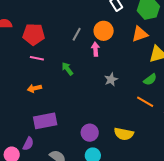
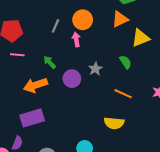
green semicircle: (150, 80) -> (126, 62), moved, turned -80
orange arrow: (34, 88) -> (35, 85), moved, size x1.6
orange line: (145, 102) -> (123, 94), moved
purple circle: (90, 133) -> (72, 79), moved

